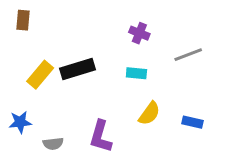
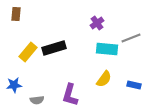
purple cross: (139, 33) -> (97, 23), turned 32
cyan rectangle: (136, 73) -> (107, 49), moved, size x1.5

